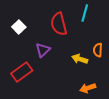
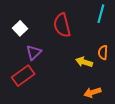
cyan line: (85, 13) -> (101, 14), moved
purple triangle: (43, 50) -> (34, 53), moved

